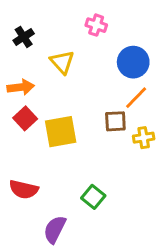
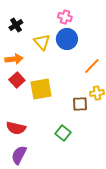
blue circle: (133, 62) -> (67, 39), moved
brown square: (115, 121) -> (80, 104), moved
purple semicircle: (55, 229) -> (19, 155), moved

